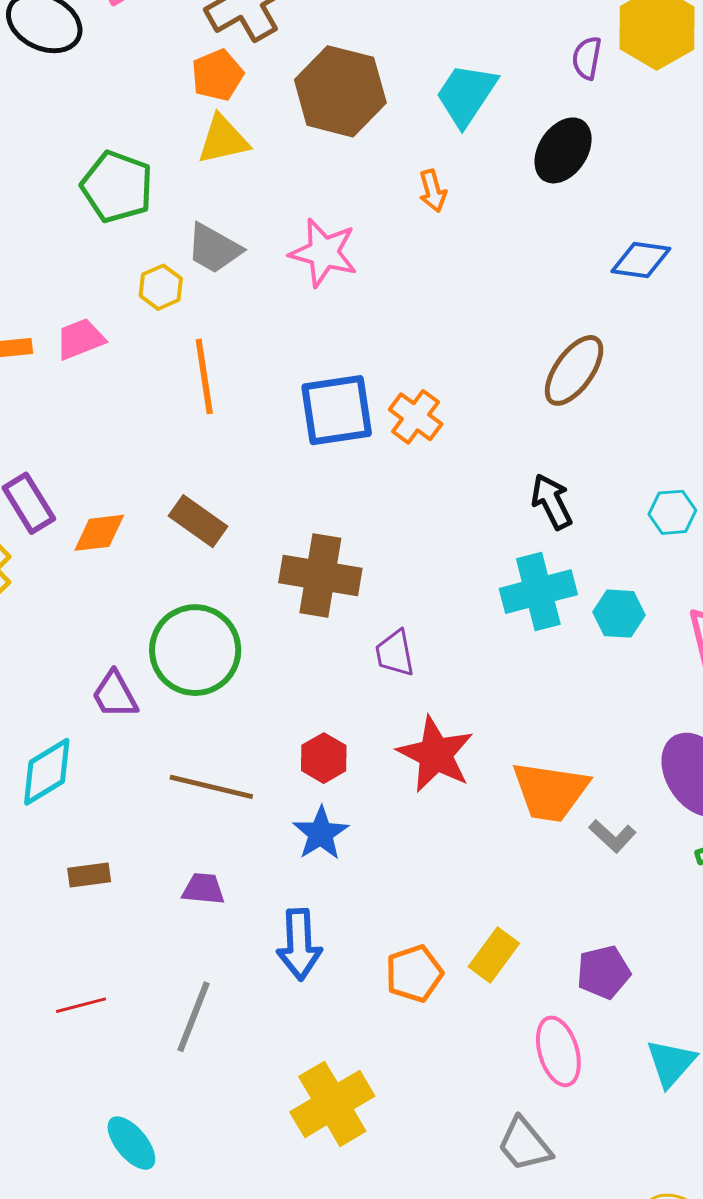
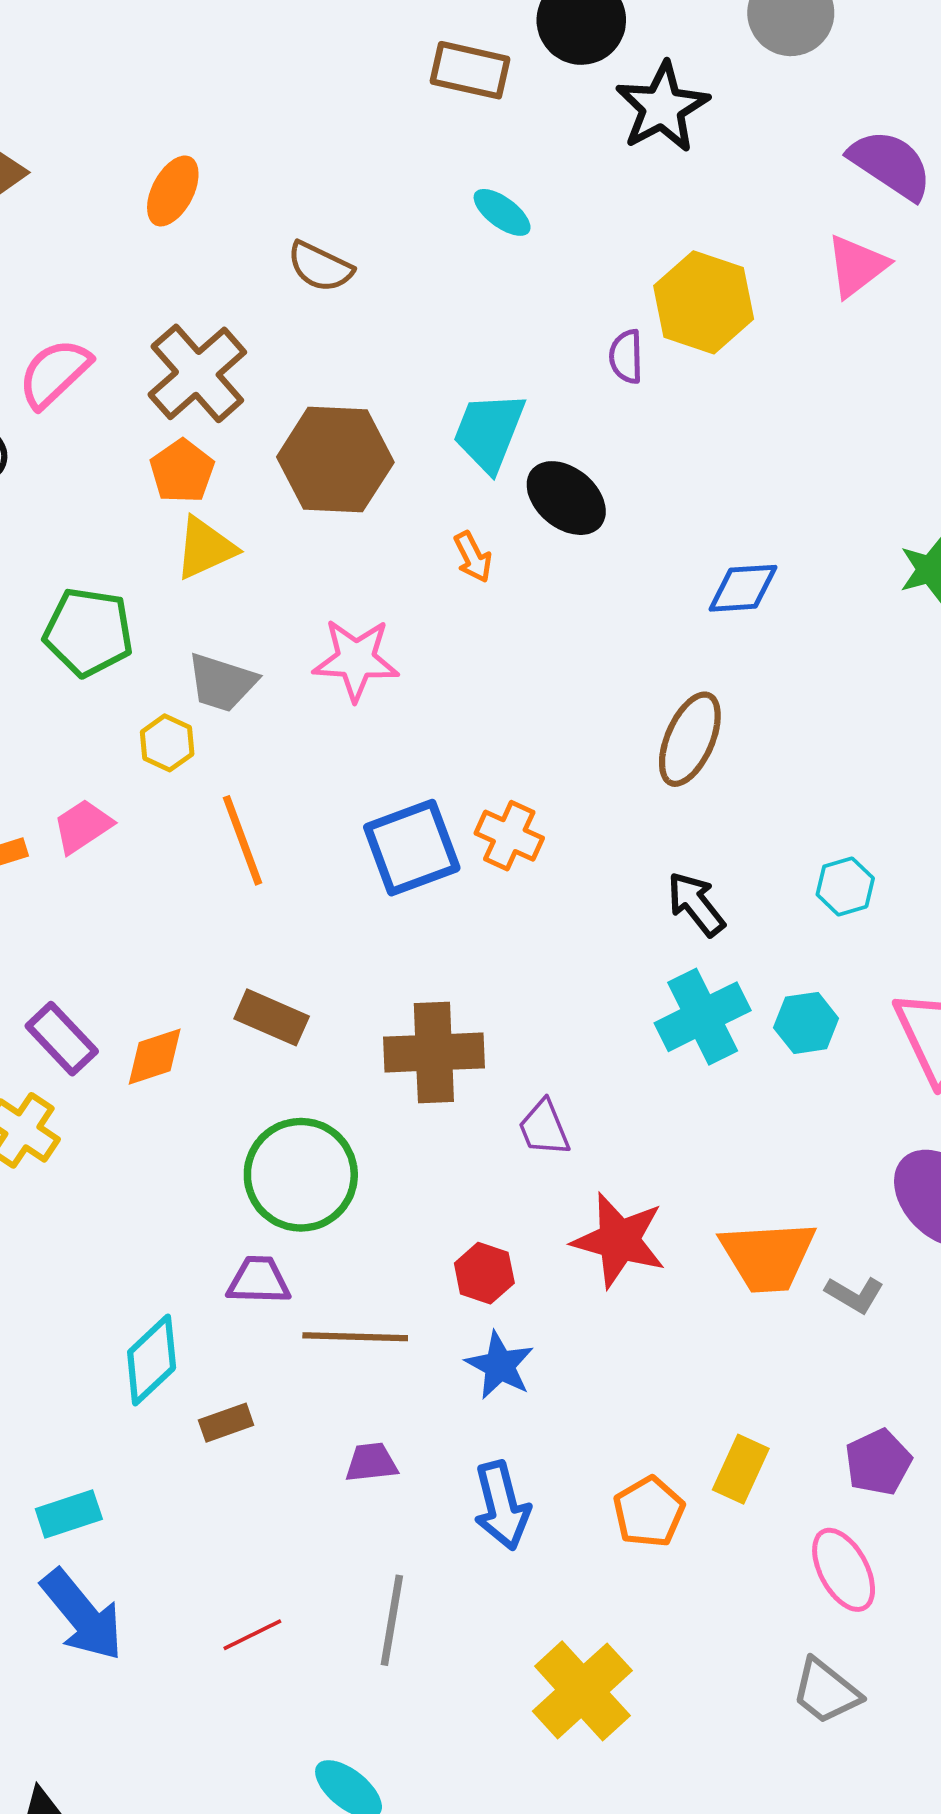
black ellipse: (563, 150) -> (566, 498), moved, turned -72
purple trapezoid: (115, 695) -> (259, 1280), moved, turned 132
brown rectangle: (89, 875) -> (226, 1423), moved

